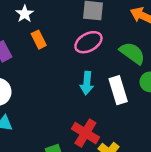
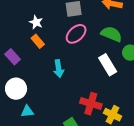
white star: (25, 14) -> (36, 22), moved
cyan arrow: (87, 83) -> (59, 69), moved

